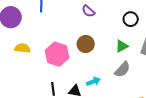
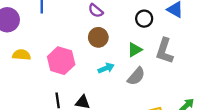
brown circle: (86, 44) -> (98, 37), moved
cyan arrow: (93, 81) -> (106, 68), moved

